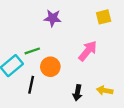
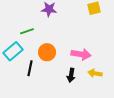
green line: (32, 51) -> (27, 31), moved
pink arrow: (88, 51) -> (81, 54), moved, turned 60

